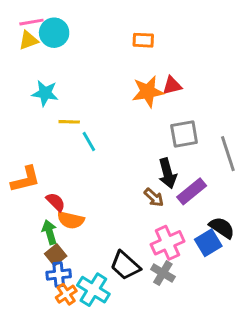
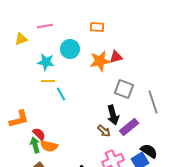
pink line: (31, 22) -> (45, 26), moved
cyan circle: (54, 33) -> (70, 49), moved
yellow triangle: (28, 40) -> (21, 39), moved
cyan star: (45, 93) -> (46, 62), moved
gray square: (184, 134) -> (124, 89), turned 30
green arrow: (50, 232) -> (35, 145), moved

